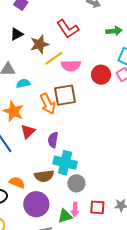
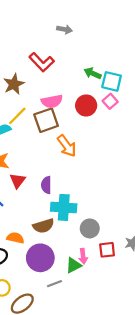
green arrow: (114, 31) -> (93, 73), moved, turned -140
yellow line: (54, 58) -> (17, 116), moved
brown square: (65, 95) -> (46, 120), moved
orange arrow: (48, 104) -> (67, 146), moved
gray circle: (76, 183) -> (90, 228), moved

